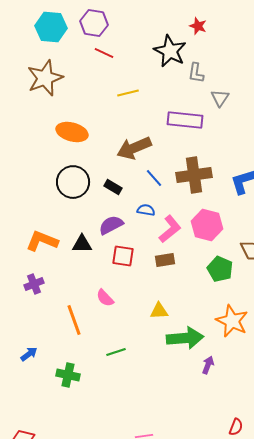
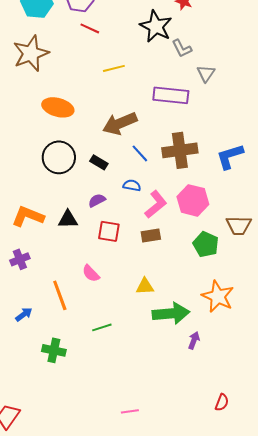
gray L-shape: (196, 73) -> (182, 48), turned -35
purple semicircle: (111, 225) -> (97, 200), size x0.7
blue arrow: (29, 354) -> (24, 314), moved

